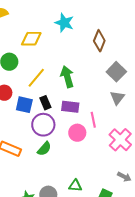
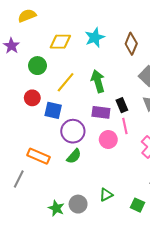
cyan star: (64, 23) -> (95, 37), moved, turned 30
black rectangle: (45, 103) -> (122, 105), moved
green triangle: (75, 186) -> (106, 195), turned -32

